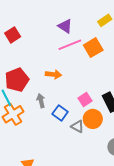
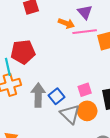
orange arrow: (53, 74) -> (66, 23), moved
gray arrow: (41, 101) -> (38, 95), moved, size x1.6
gray triangle: (77, 126) -> (70, 114), size x1.5

